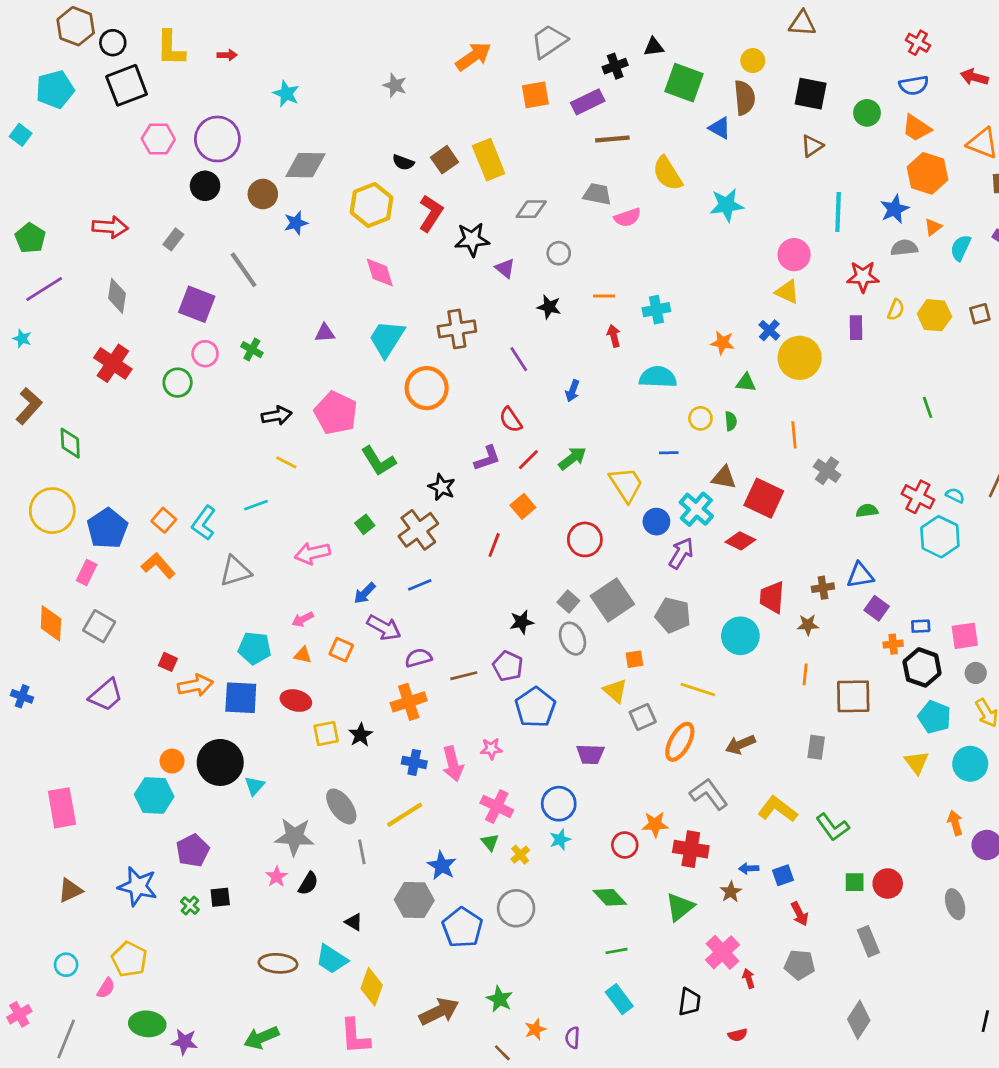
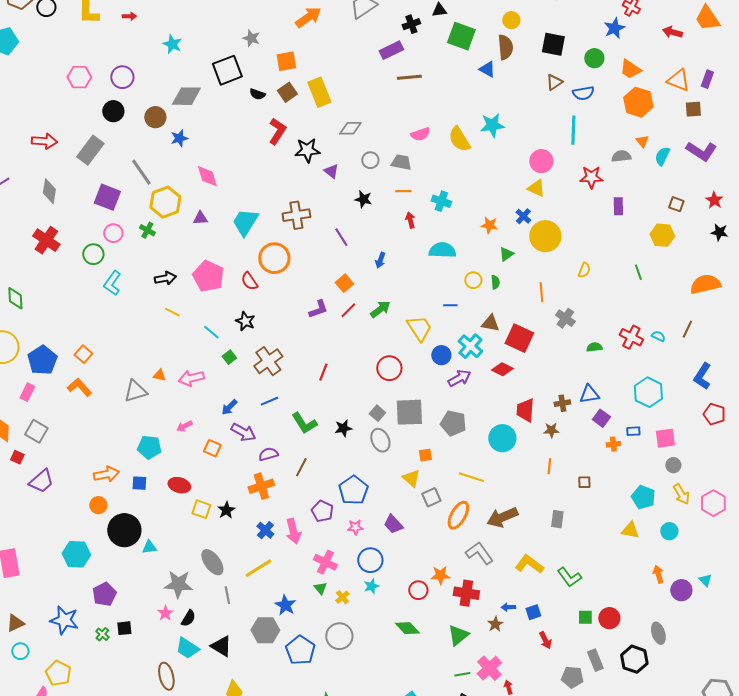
black square: (127, 85) -> (227, 70), moved
blue semicircle: (914, 85) -> (583, 93), moved
orange square: (535, 95) -> (286, 61), moved
purple circle: (217, 139) -> (122, 77), size x0.7
yellow semicircle: (667, 173) -> (459, 139), moved
gray trapezoid: (597, 194) -> (401, 162), moved
yellow hexagon: (372, 205) -> (165, 202), moved
blue star: (895, 209) -> (614, 28), moved
orange triangle: (933, 227) -> (642, 141), turned -32
gray rectangle: (173, 239) -> (90, 150), size x1.8
pink diamond: (380, 272) -> (207, 176), moved
cyan cross: (656, 310) -> (441, 201), turned 30
yellow semicircle: (896, 310) -> (584, 270), moved
brown square: (980, 314) -> (676, 204), turned 35
yellow hexagon: (934, 315) -> (662, 235), moved
purple rectangle: (856, 328) -> (618, 206), moved
green triangle: (746, 383) -> (506, 254), turned -42
red semicircle: (511, 420) -> (249, 281), moved
green L-shape: (378, 461) -> (304, 423), moved
black star: (442, 487) -> (245, 321), moved
cyan line: (256, 505) -> (211, 332), moved, turned 60
orange square: (523, 506) -> (344, 283), moved
cyan L-shape: (204, 523) -> (112, 283), moved
cyan hexagon: (940, 537) -> (648, 392), moved
purple arrow: (681, 553) -> (459, 378), turned 30
gray square: (612, 600) -> (409, 412), turned 32
orange triangle: (303, 655) -> (159, 375), moved
red square: (168, 662) -> (17, 457), moved
purple pentagon: (508, 666) -> (322, 511), moved
black hexagon: (922, 667) -> (634, 659), moved
brown line: (464, 676) -> (301, 467), turned -48
brown square: (853, 696) -> (584, 482), size x0.5
blue square: (241, 698) -> (139, 483), size x0.6
yellow square: (326, 734) -> (201, 509), turned 30
brown arrow: (740, 745) -> (502, 517), size x1.4
pink star: (491, 749) -> (355, 527), moved
purple trapezoid: (590, 754) -> (393, 524), turned 45
orange circle: (172, 761) -> (98, 505), moved
blue cross: (414, 762) -> (265, 530), turned 30
yellow triangle: (917, 762) -> (630, 530), turned -42
cyan circle: (970, 764) -> (669, 531), size x0.7
cyan triangle: (255, 786) -> (149, 547), turned 42
black triangle: (354, 922) -> (221, 646), size x1.6
green line: (617, 951) -> (462, 674), moved
cyan trapezoid: (332, 959) -> (187, 648), moved
brown ellipse: (278, 963) -> (166, 676), turned 72
cyan circle: (66, 965) -> (20, 651), moved
gray pentagon: (800, 965) -> (572, 677), moved

